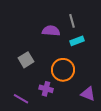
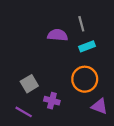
gray square: (26, 60) -> (29, 84), moved
orange circle: (63, 70) -> (85, 79), moved

